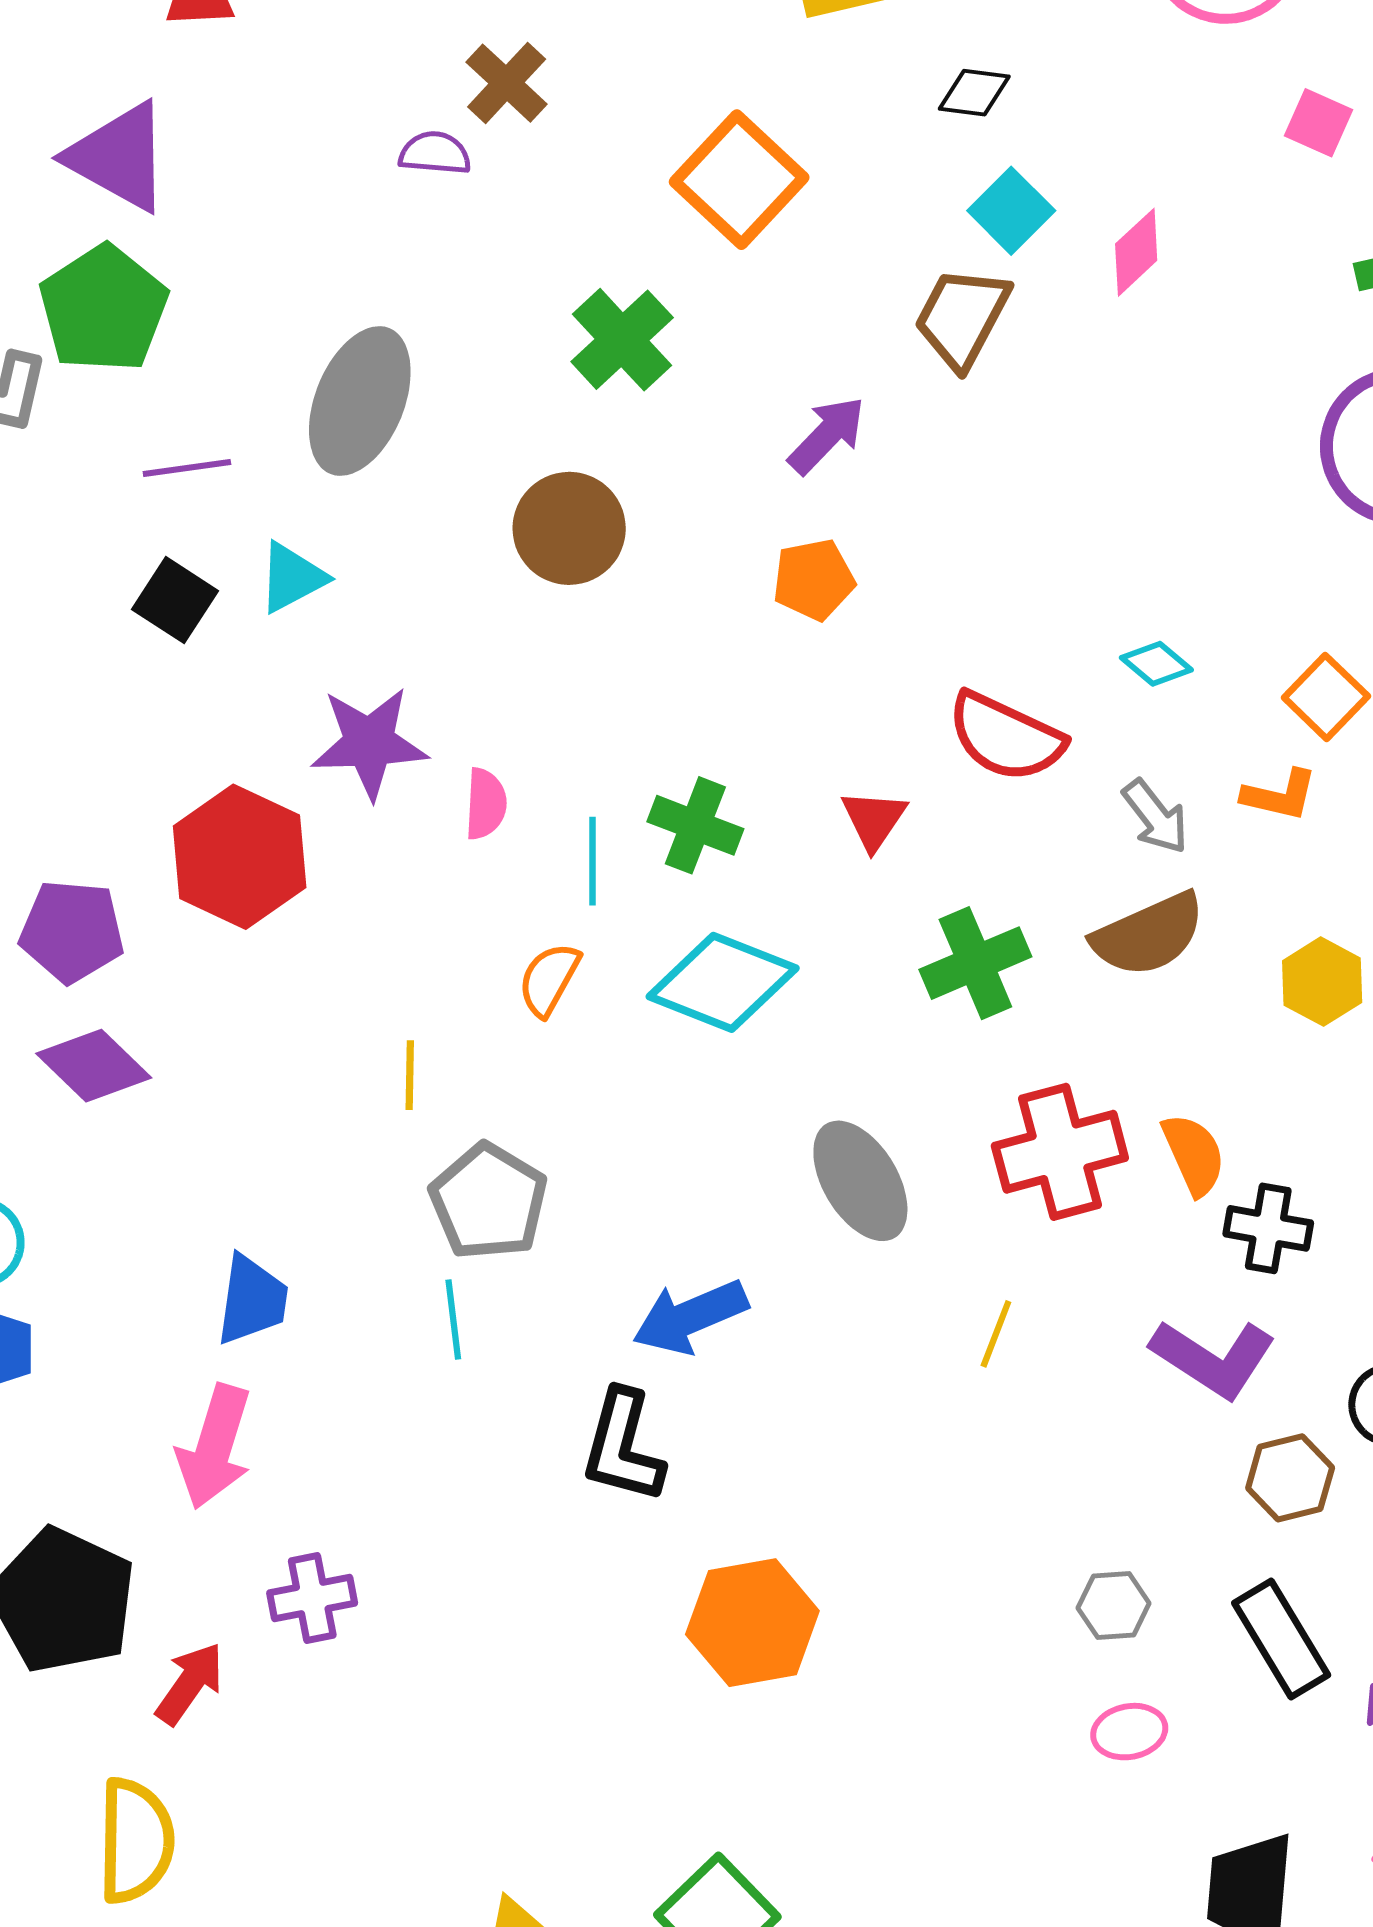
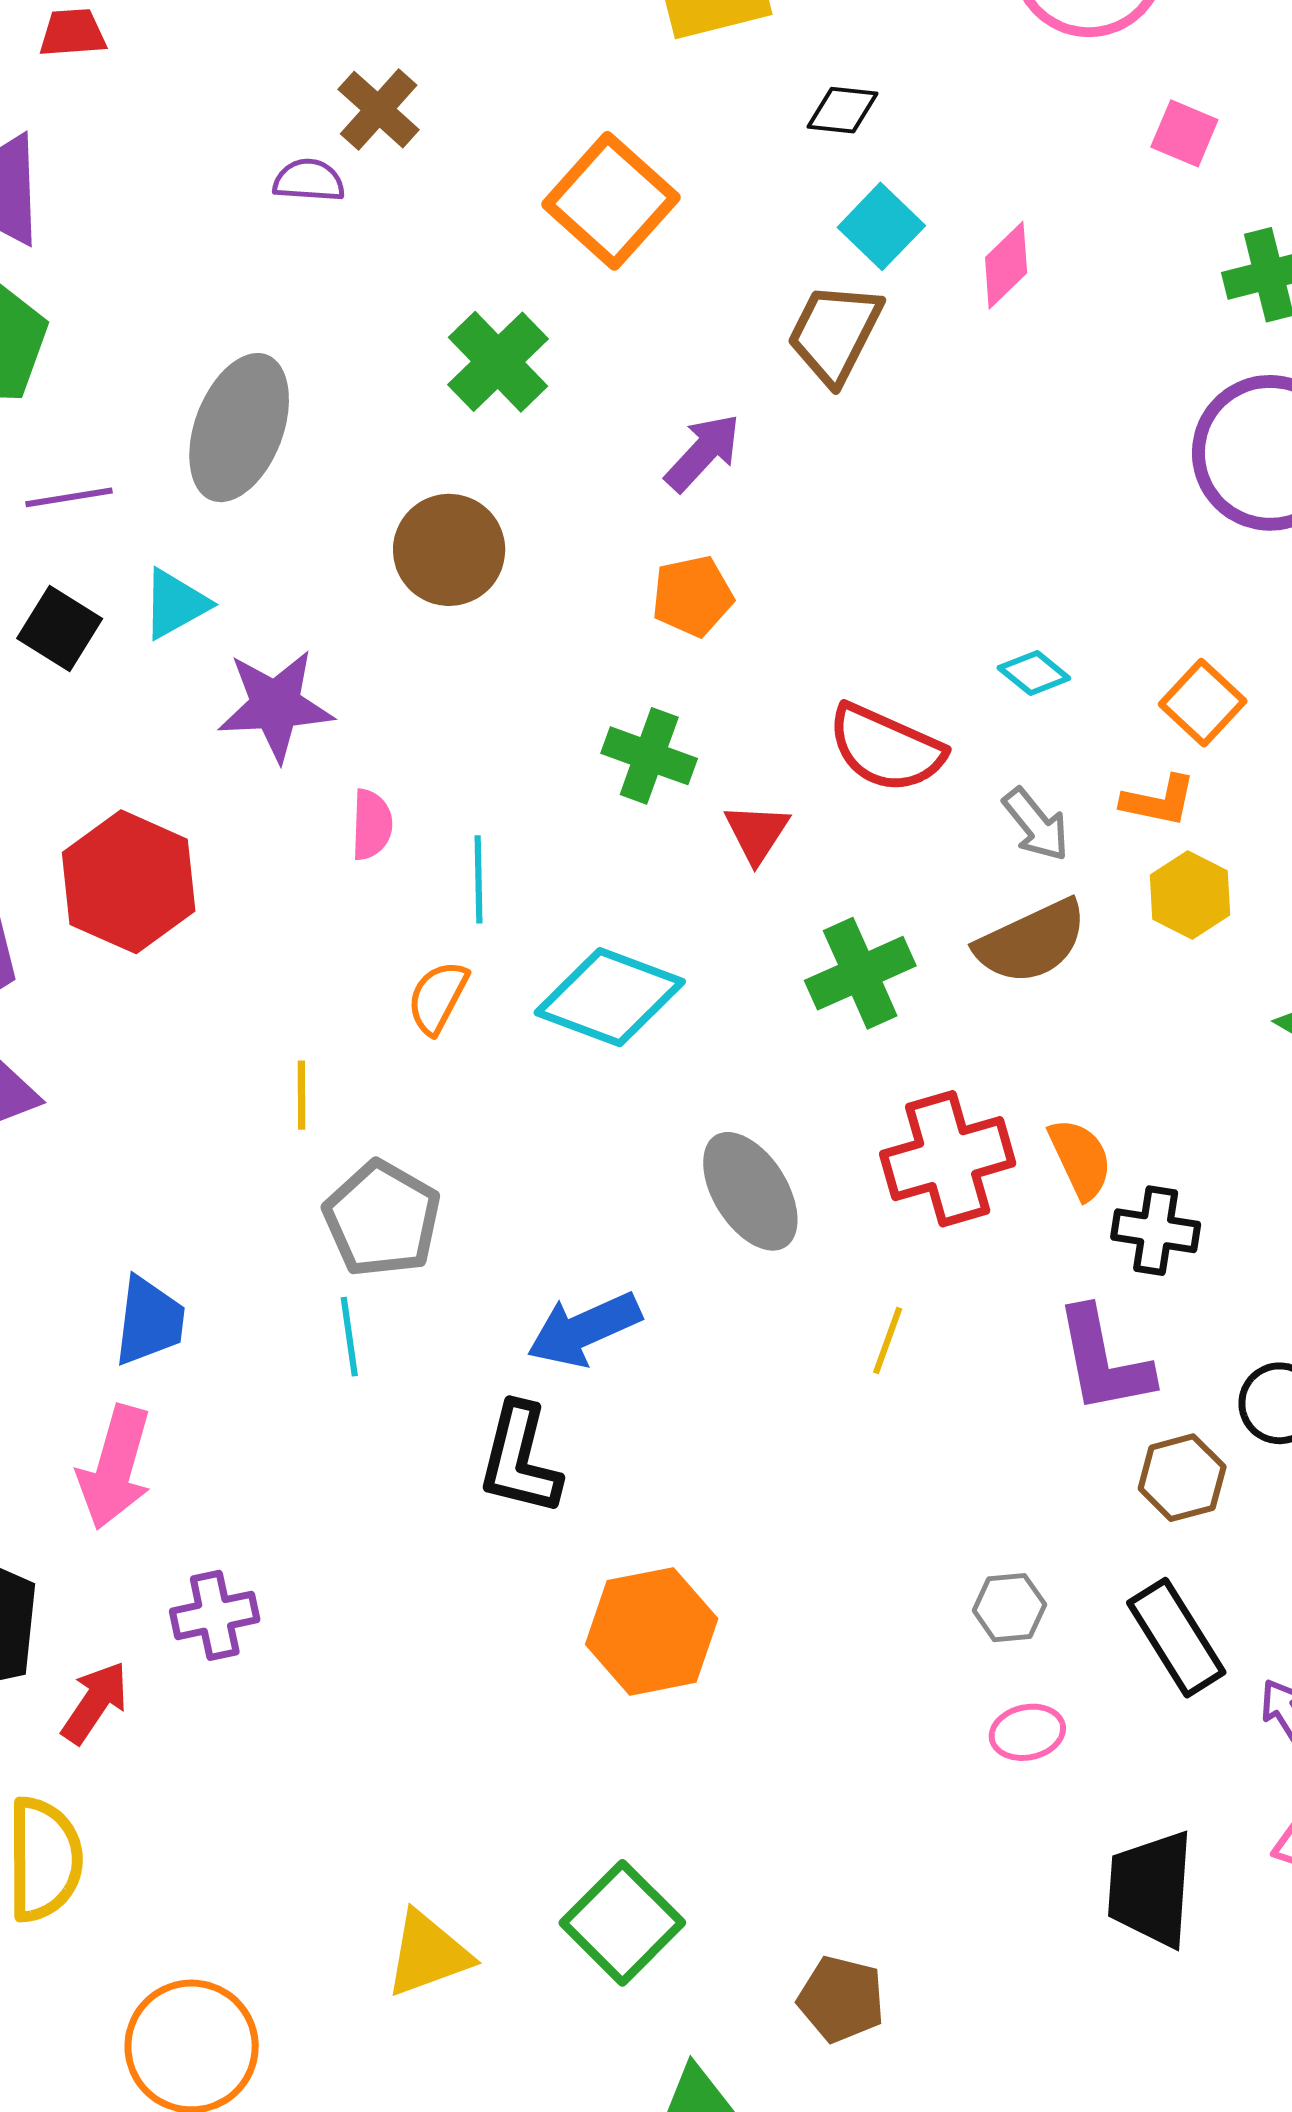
purple star: (369, 743) -> (275, 705), moved
green cross: (695, 825) -> (649, 756), moved
yellow hexagon: (1322, 982) -> (1190, 895), moved
purple L-shape: (1213, 1358) -> (1104, 1361), turned 47

